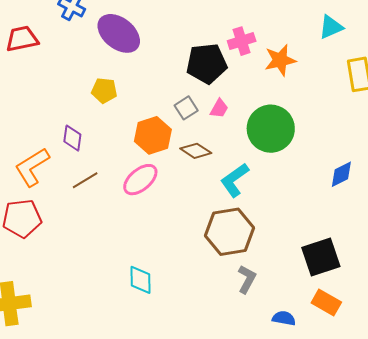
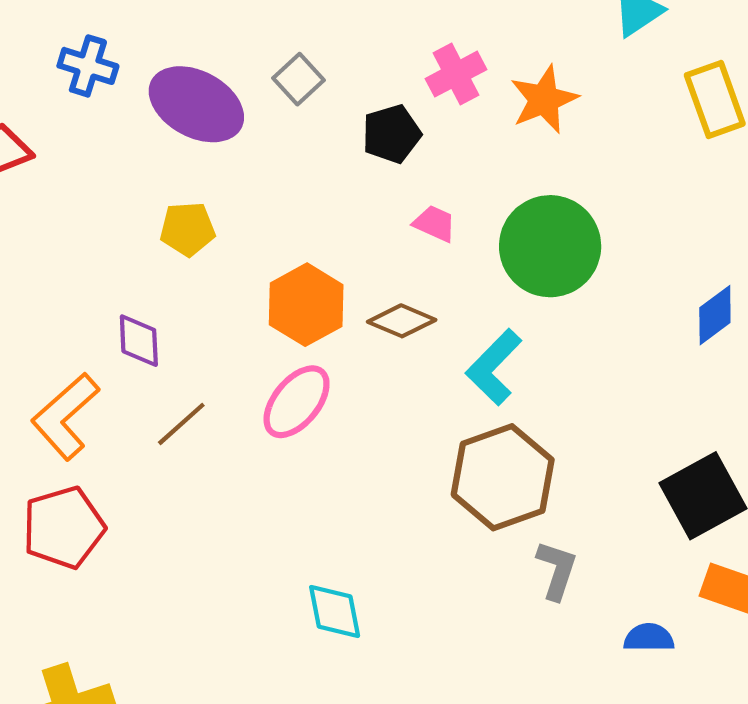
black pentagon: (207, 63) -> (392, 134), size x0.7
gray square: (186, 108) -> (299, 79), moved
pink trapezoid: (219, 109) -> (435, 224), turned -85

